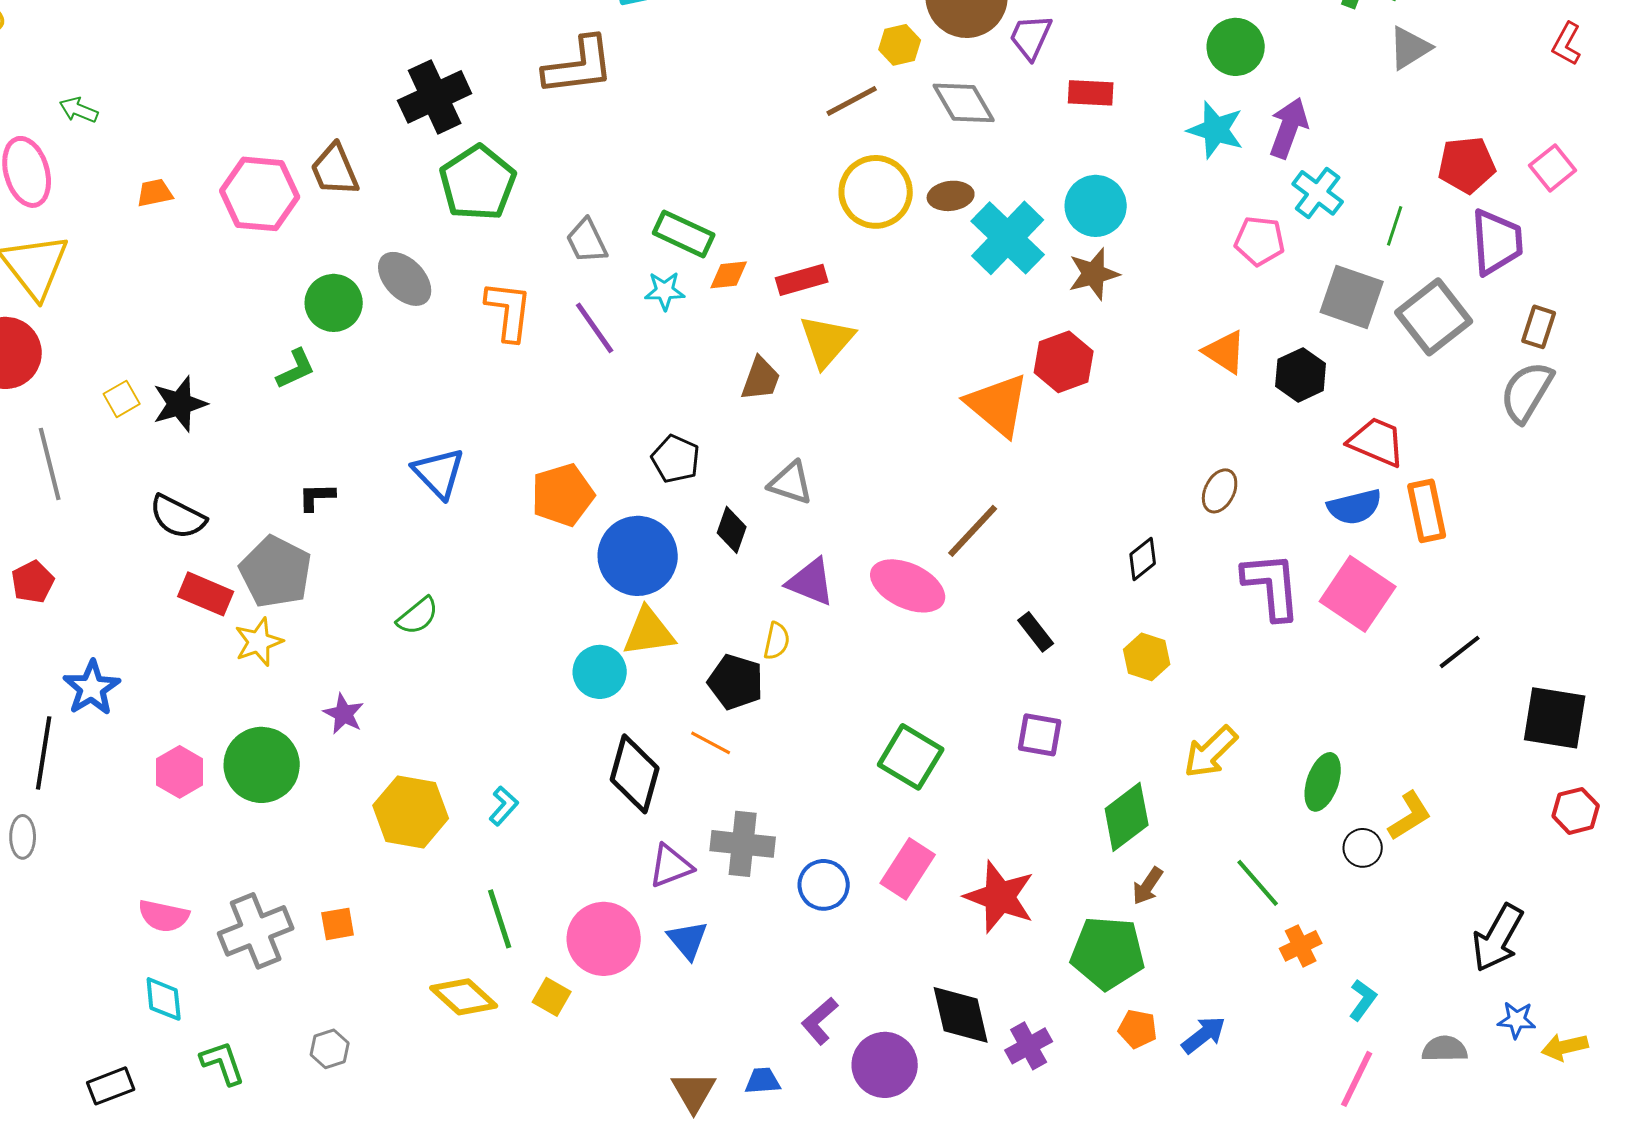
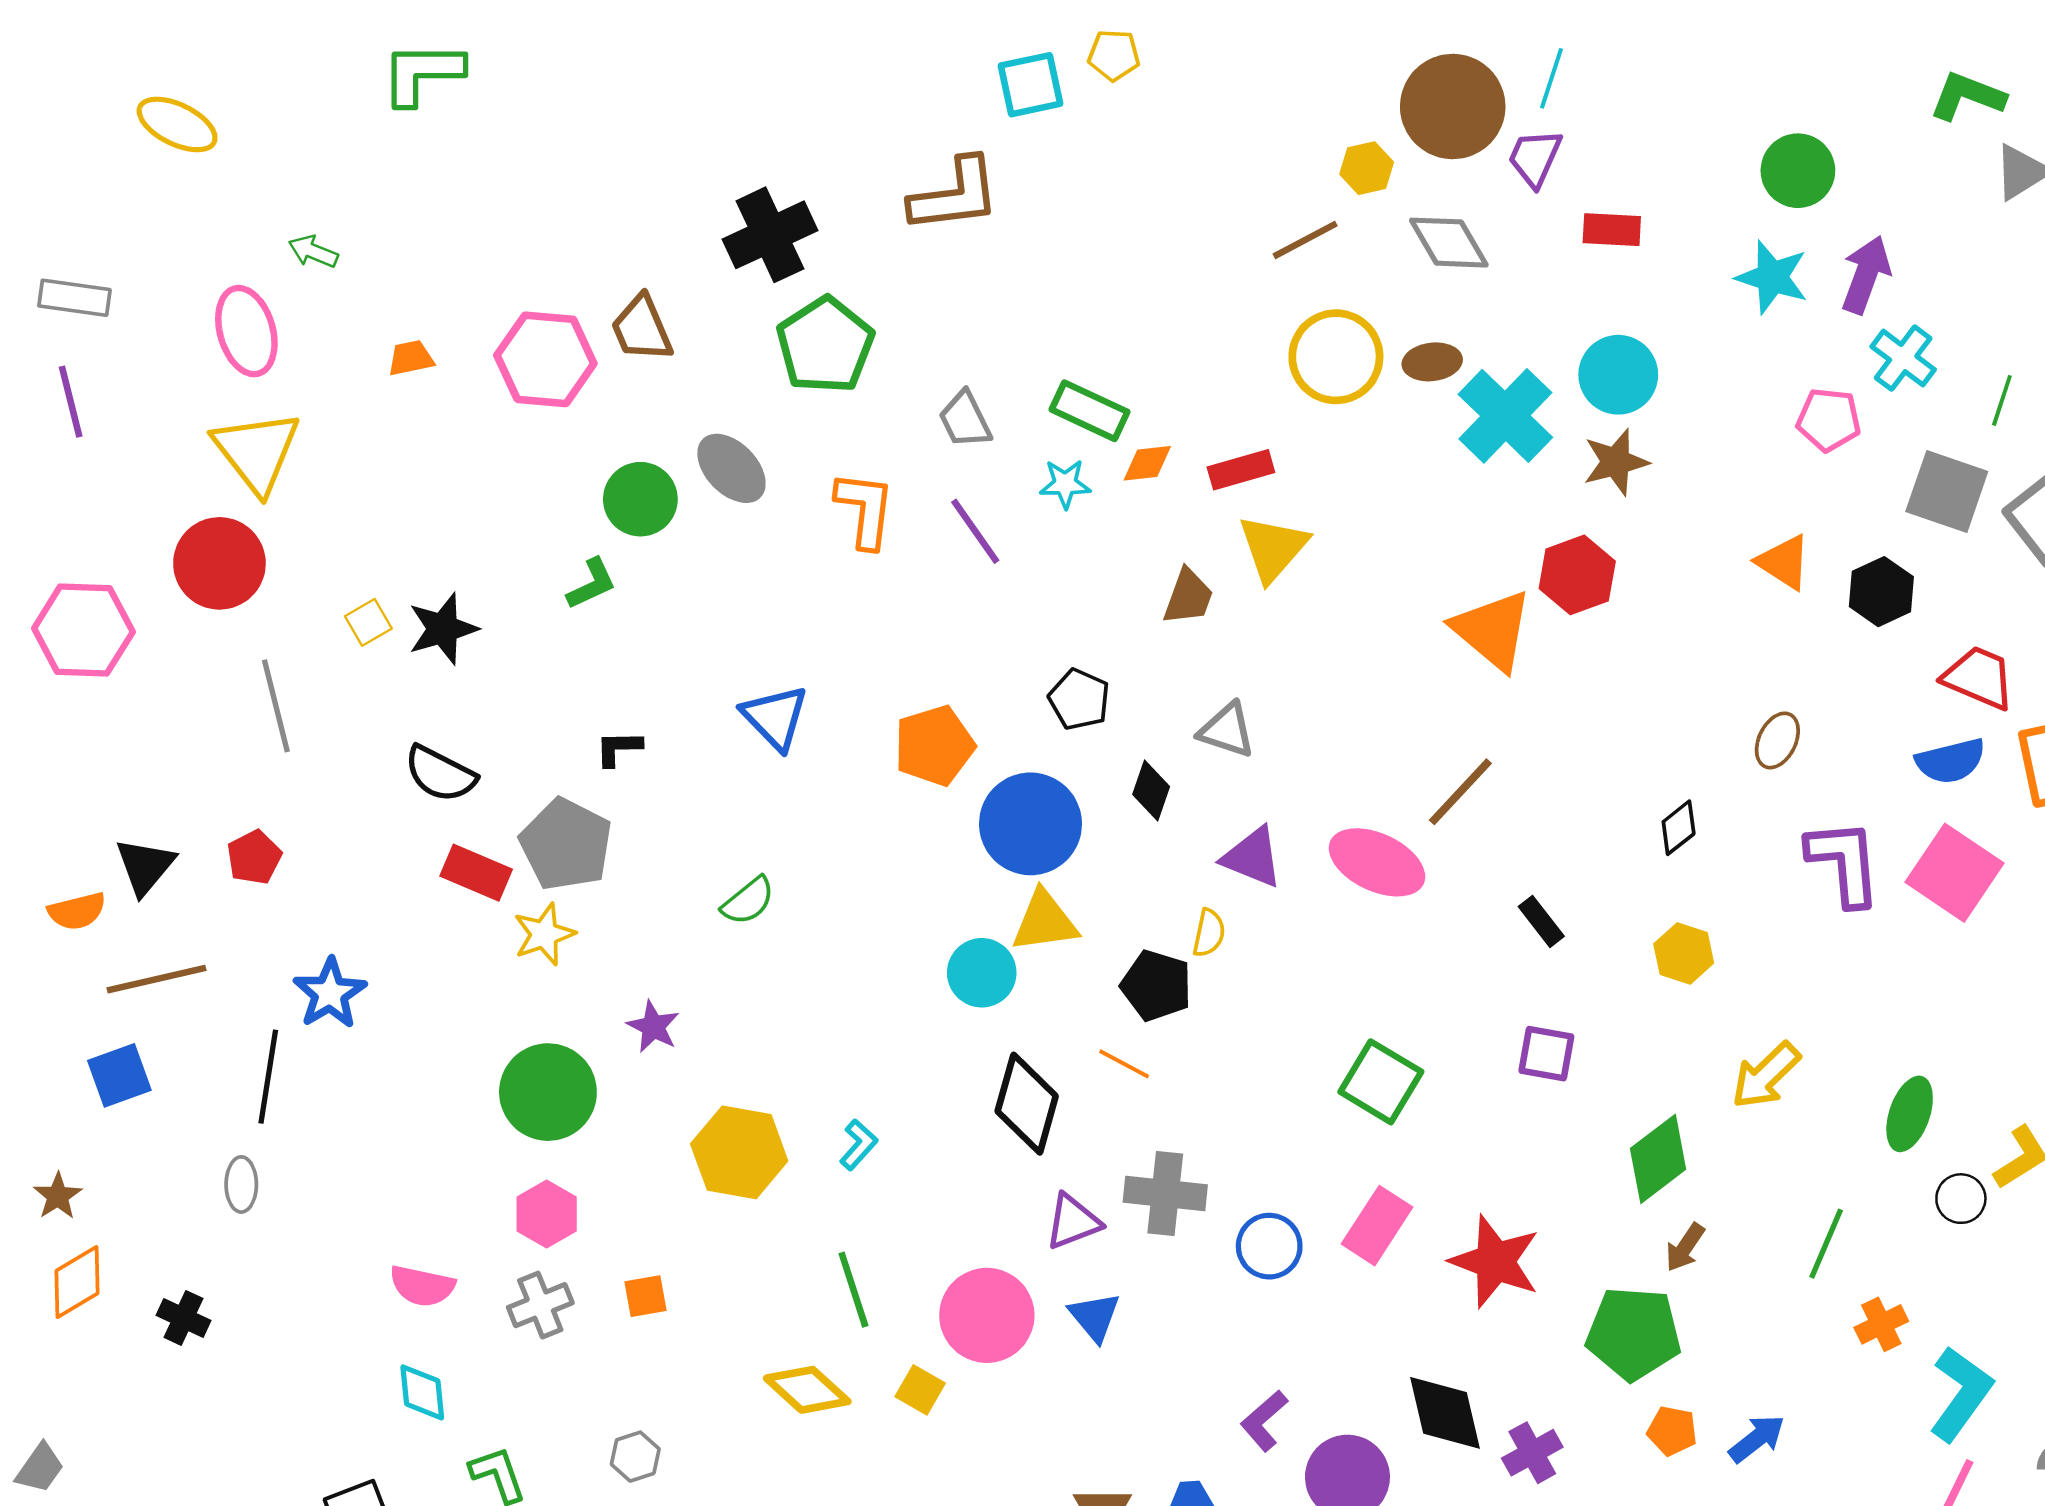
pink hexagon: (180, 772) -> (547, 1214), moved
green line: (1258, 883) -> (1826, 1244), turned 64
gray cross: (256, 931) -> (540, 1305), size x0.7
cyan L-shape: (1363, 1000) -> (1961, 1394), size x1.8

